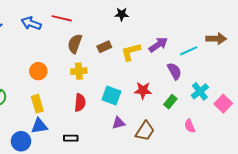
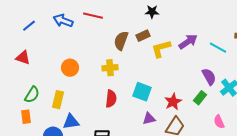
brown semicircle: (75, 44) -> (121, 41), moved
brown rectangle: (104, 47) -> (143, 36), moved
cyan line: (189, 51) -> (218, 48), turned 54
purple semicircle: (174, 71) -> (209, 77), moved
red star: (143, 90) -> (173, 102), moved, turned -30
yellow rectangle: (37, 104) -> (58, 100), moved, turned 30

